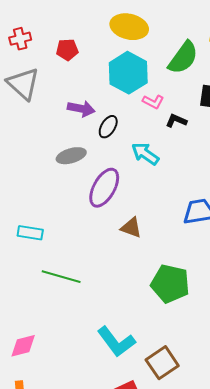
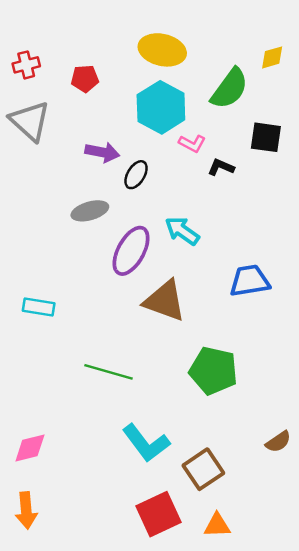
cyan arrow: (145, 154) -> (182, 231), moved
brown triangle: (131, 228) -> (165, 301), size x1.6
green line: (61, 277) -> (109, 372), moved

